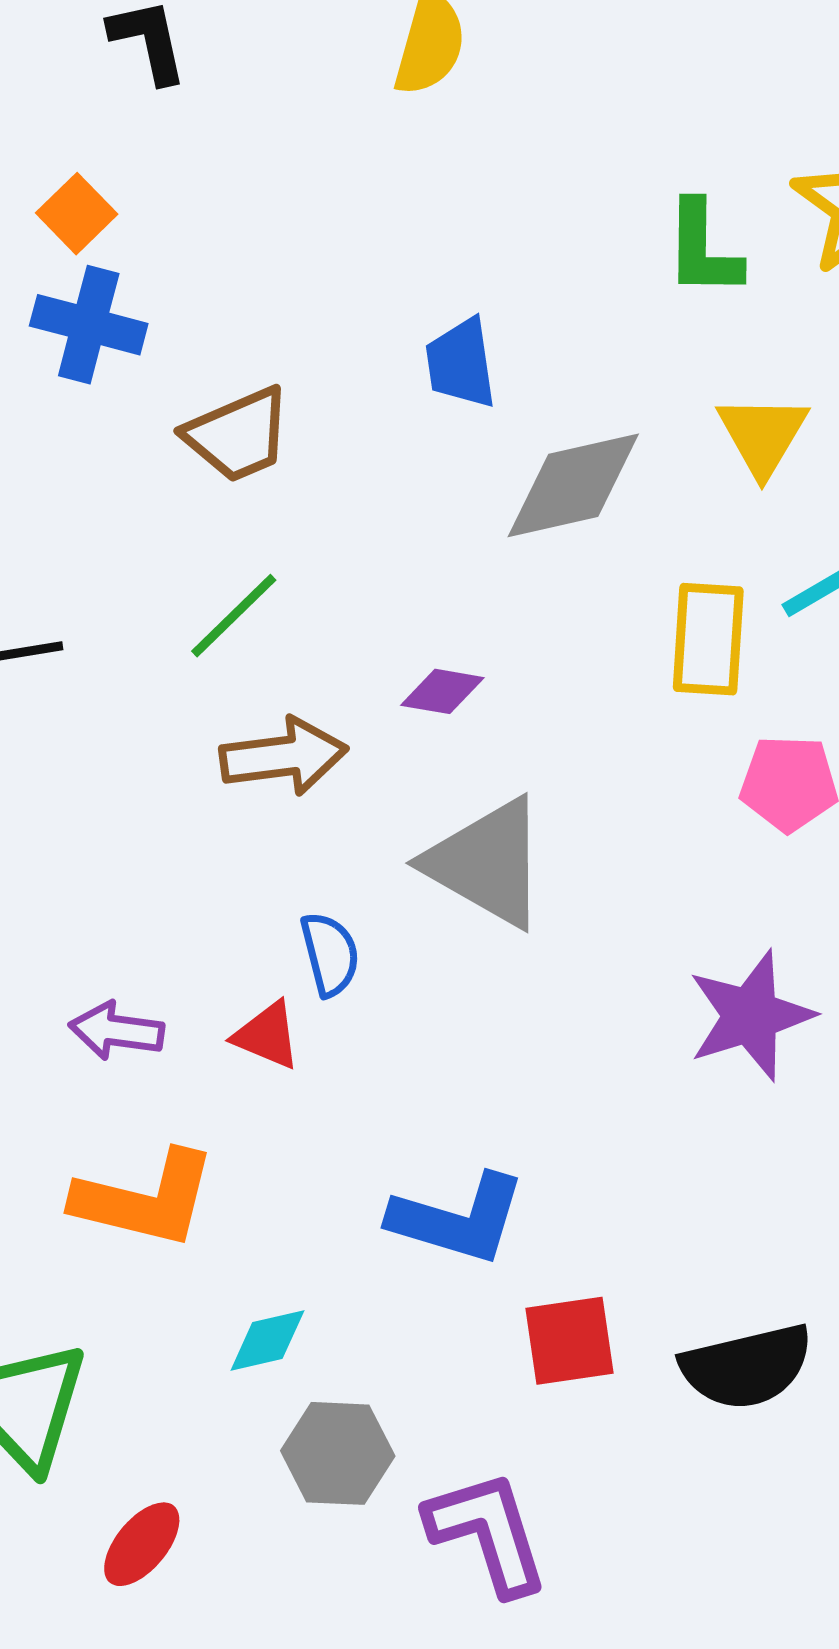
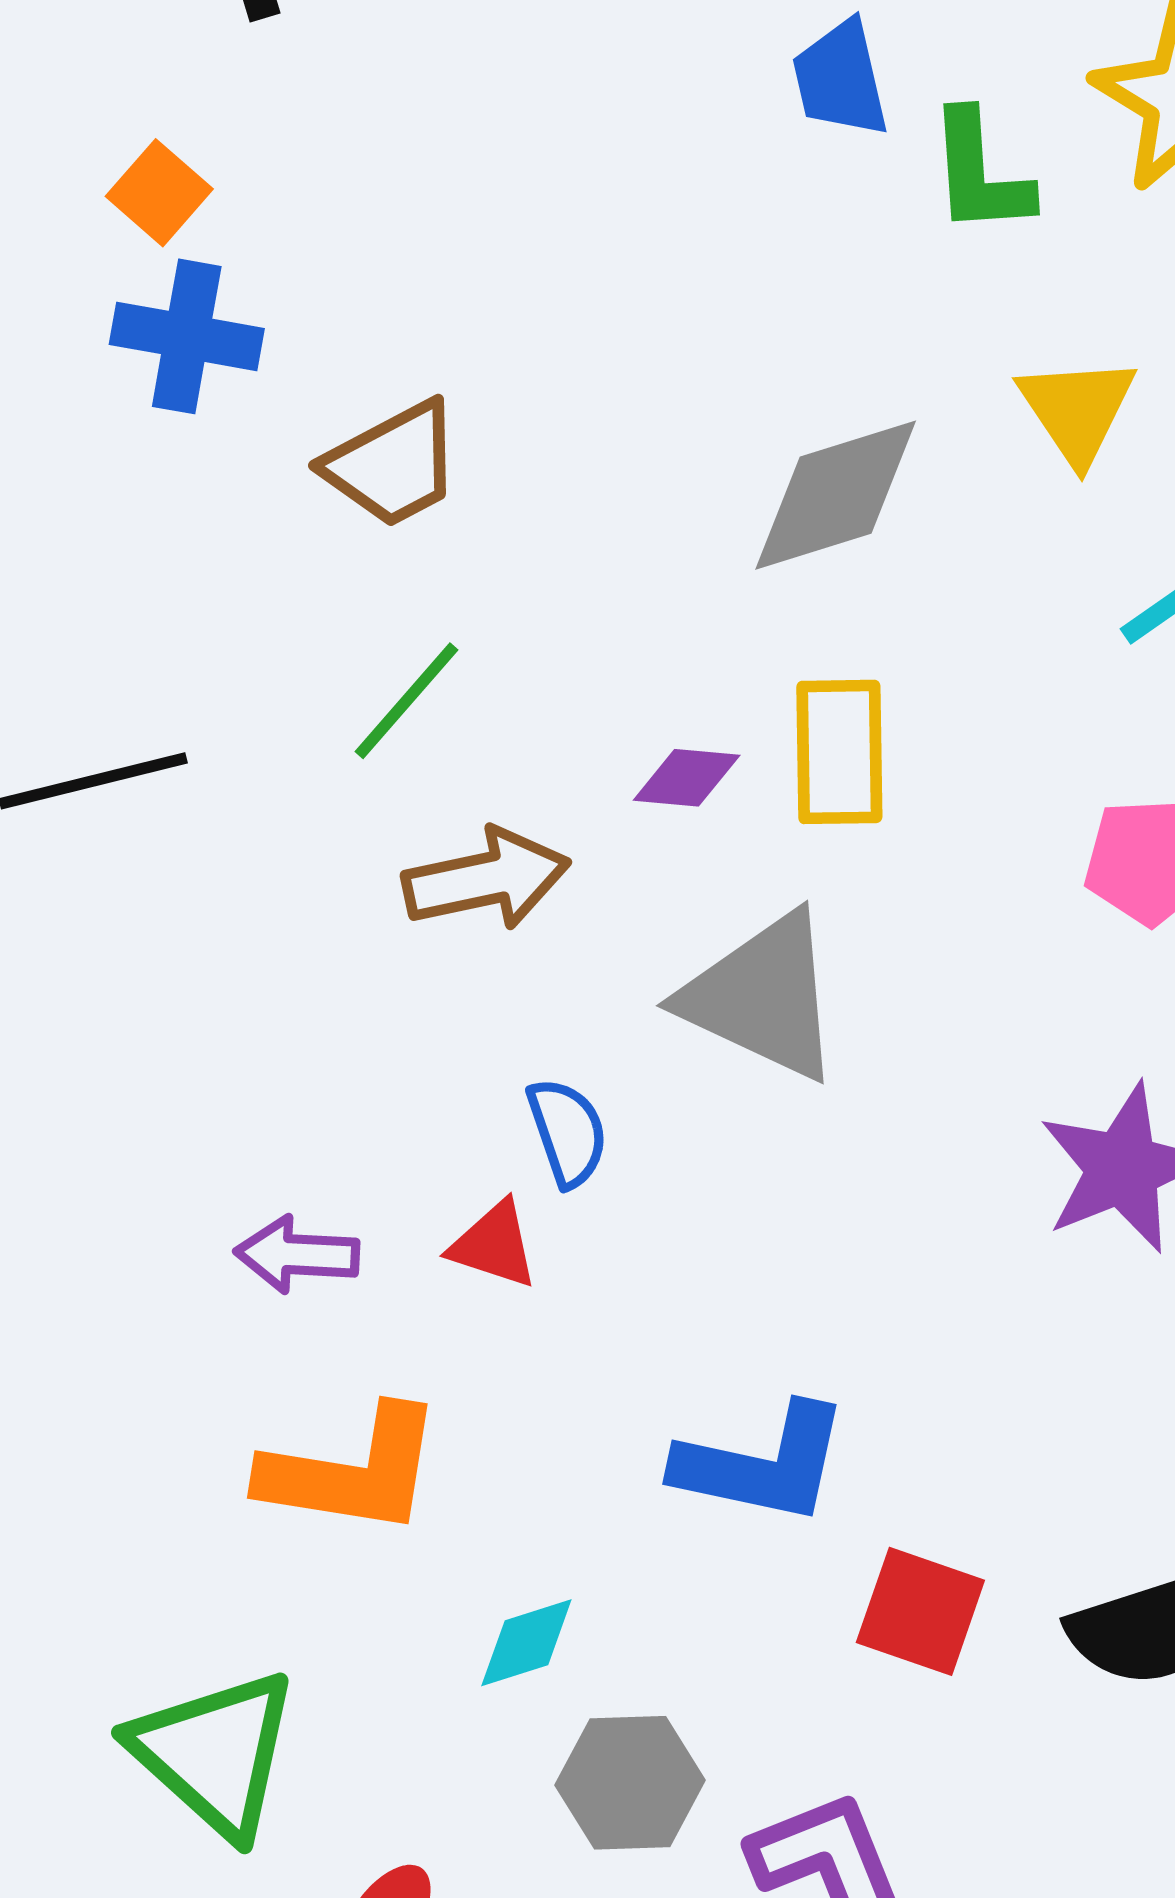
blue trapezoid: (461, 363) -> (840, 79), moved
yellow rectangle: (708, 639) -> (839, 752), moved
red square: (569, 1341) -> (920, 1611), turned 32

